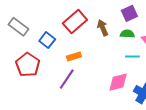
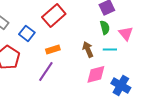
brown arrow: (103, 28) -> (88, 49), moved
green semicircle: (127, 34) -> (105, 27), turned 72

